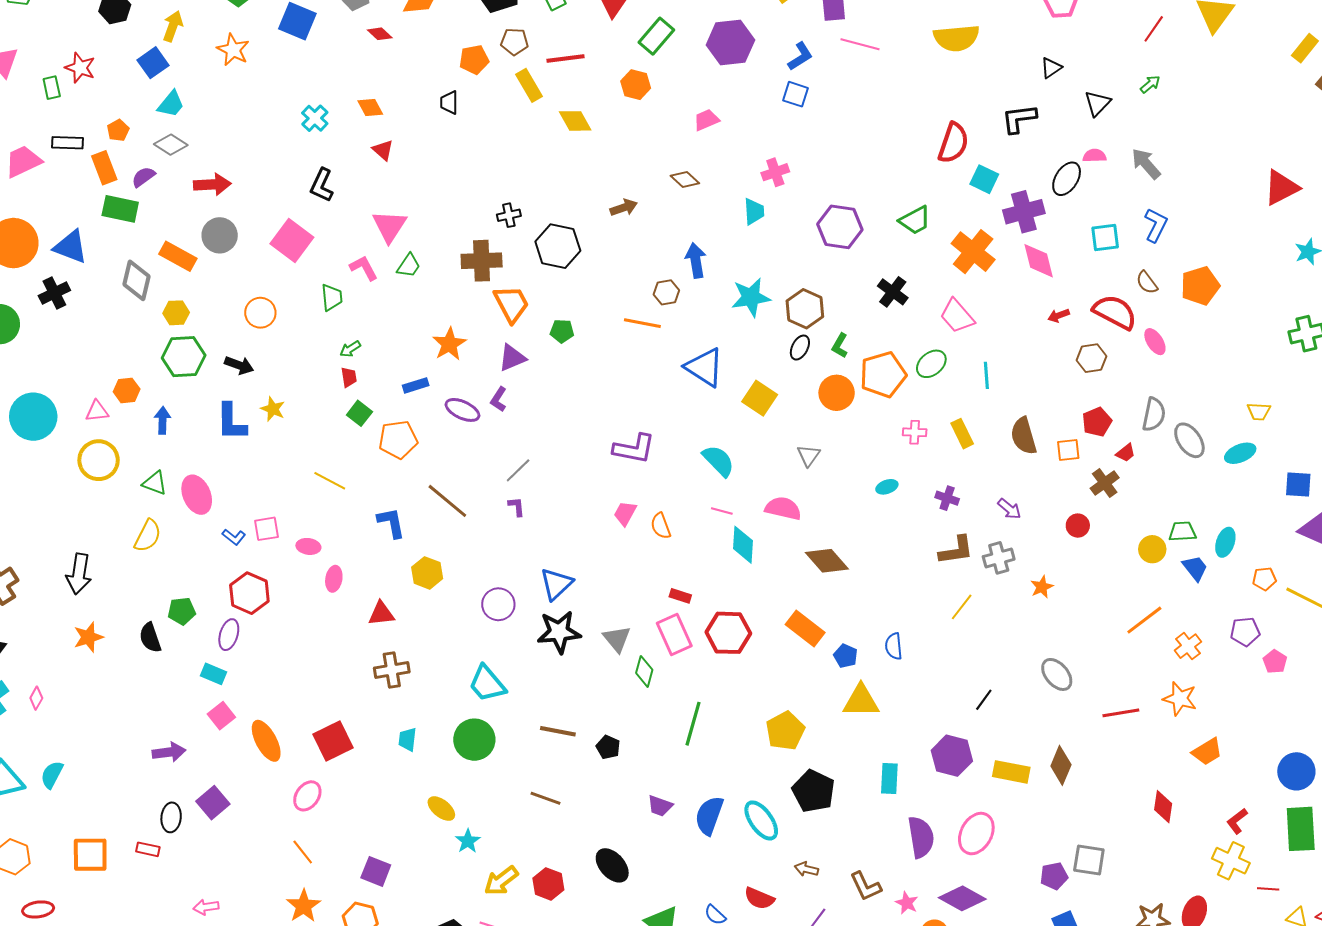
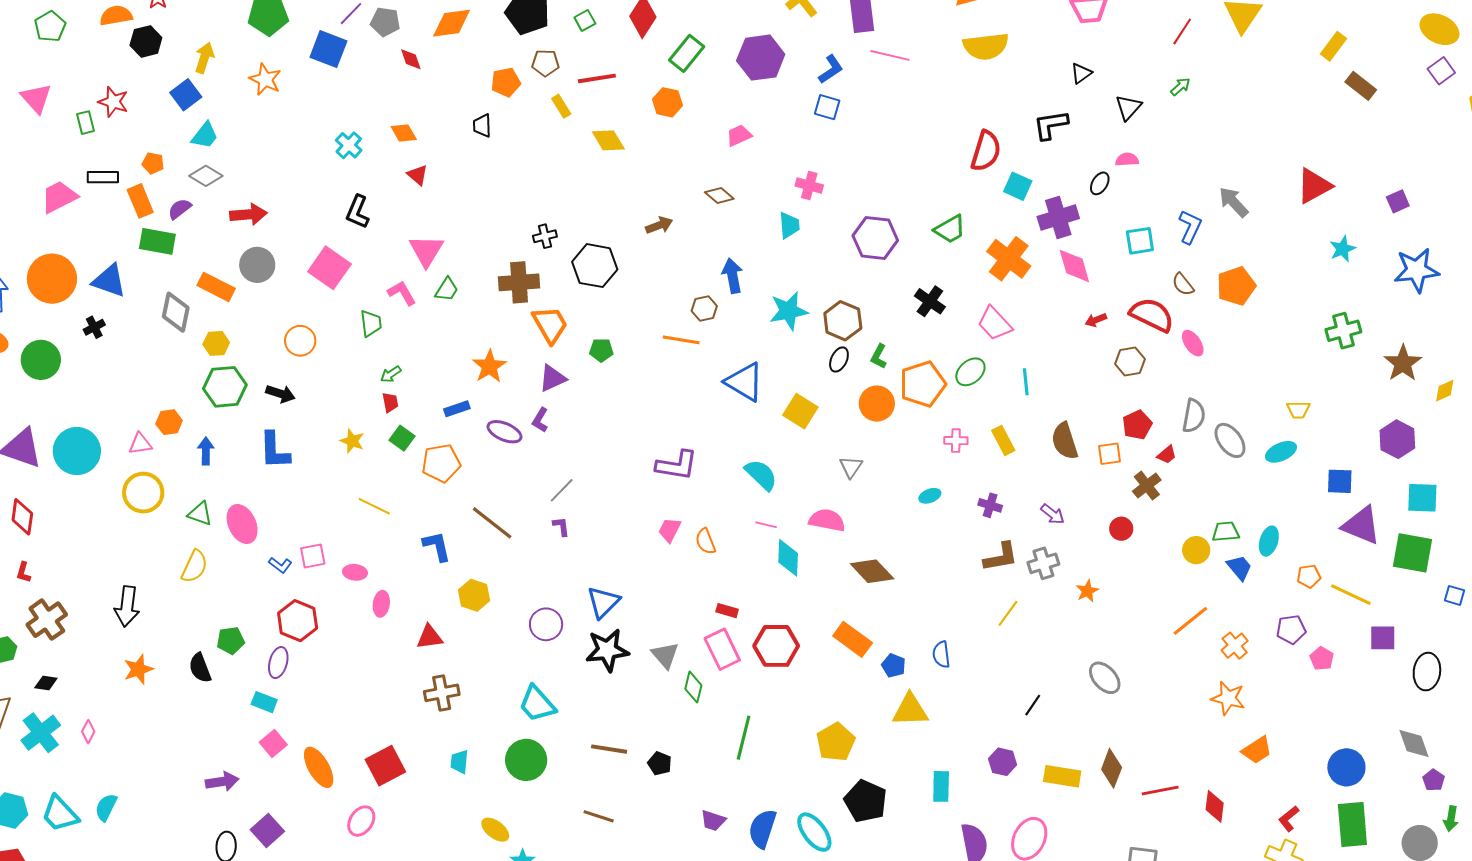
red diamond: (380, 34) -> (411, 59), turned 30
yellow rectangle: (529, 85) -> (561, 106), size x0.7
orange pentagon: (118, 130) -> (153, 163), turned -30
gray arrow: (1146, 164) -> (1233, 202), moved
pink cross: (775, 172) -> (809, 186), turned 36
black ellipse: (1067, 179) -> (1100, 183), size x0.7
black cross: (54, 293) -> (94, 327), size x0.7
yellow star: (273, 409) -> (352, 441), moved
red line: (1121, 713) -> (1160, 791), moved
purple hexagon: (952, 756) -> (1003, 762), size x0.7

